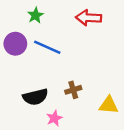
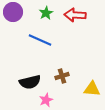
green star: (35, 15) -> (46, 13), moved
purple circle: (15, 44) -> (13, 12), moved

